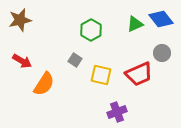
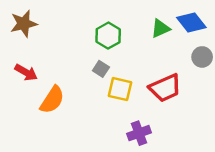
gray circle: (162, 53) -> (202, 57), moved
gray square: (75, 60) -> (101, 69), moved

